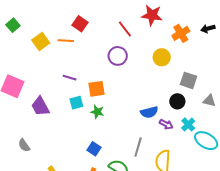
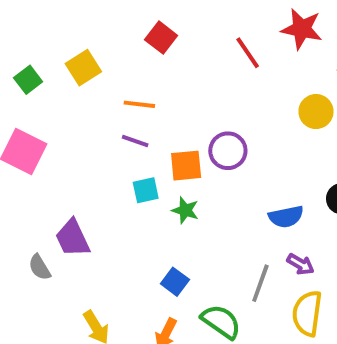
green square: (13, 25) -> (28, 80), moved
orange line: (66, 41) -> (139, 104), moved
purple circle: (118, 56) -> (228, 151), moved
purple trapezoid: (40, 106) -> (73, 238), moved
purple arrow: (166, 124) -> (301, 264), moved

